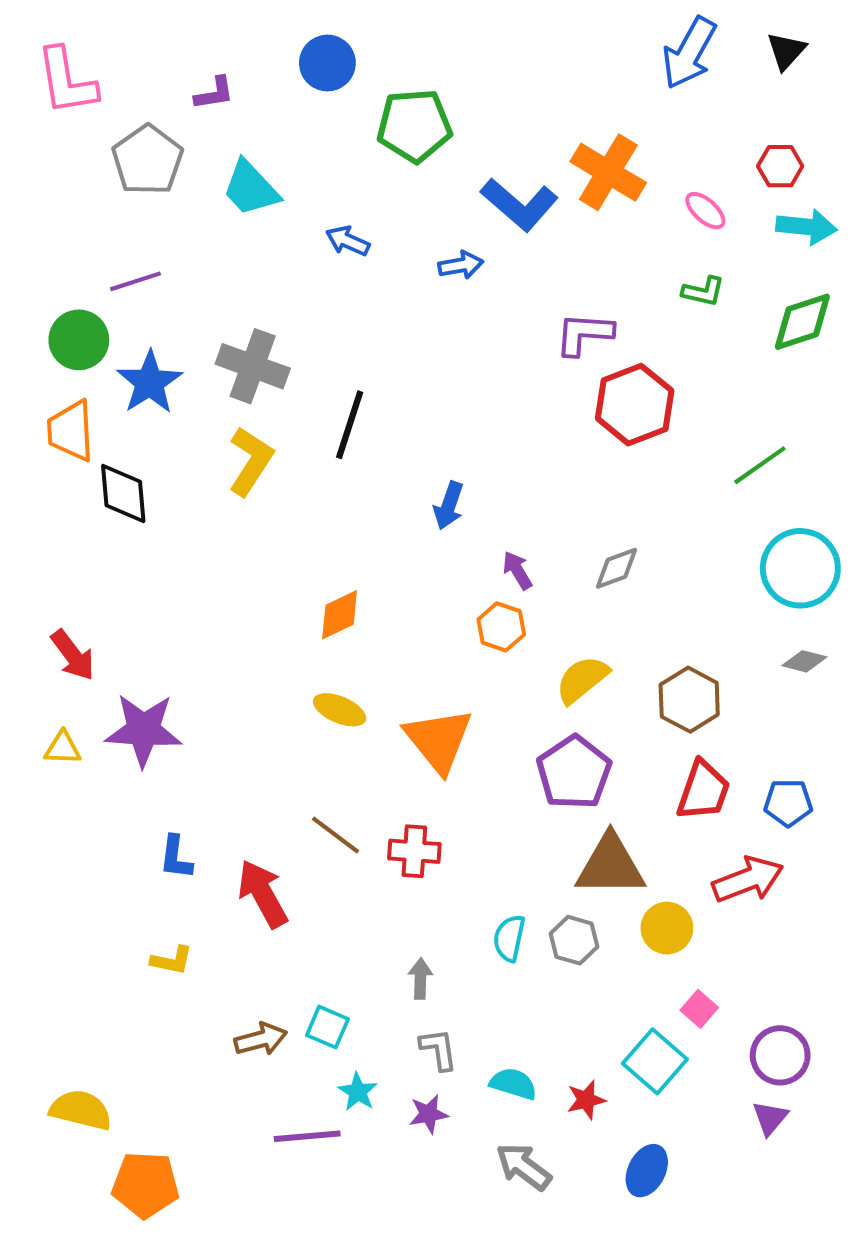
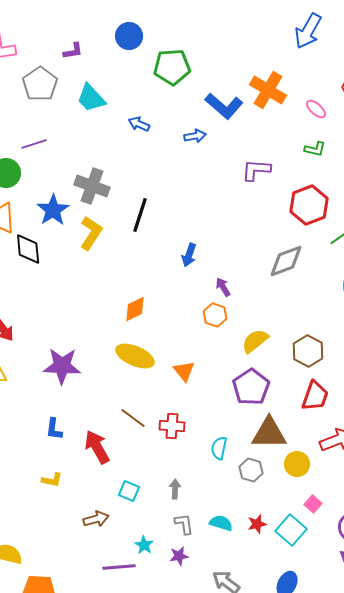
blue star: (150, 382) -> (53, 210), moved
red hexagon: (635, 405) -> (309, 205), moved
gray diamond: (616, 568) -> (286, 261), moved, size x1.5
yellow ellipse: (340, 710) -> (135, 356), size x1.5
purple star: (144, 730) -> (62, 366), moved
orange triangle: (439, 740) -> (184, 371), size x0.6
cyan semicircle: (509, 938) -> (219, 448), moved
cyan square: (327, 1027) -> (129, 491), moved
cyan semicircle: (513, 1084) -> (221, 523), moved
red star: (586, 1100) -> (257, 524), moved

